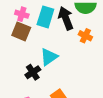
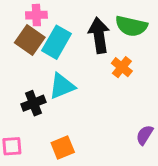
pink cross: (22, 14) -> (36, 15), turned -32
cyan rectangle: (45, 17) -> (57, 42), moved

